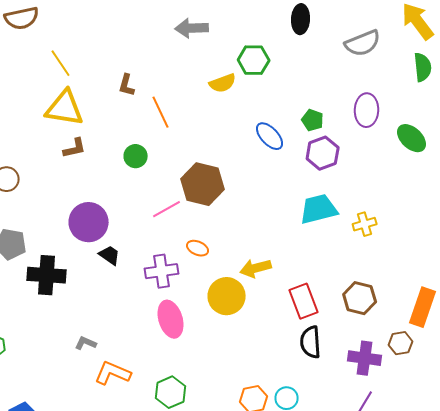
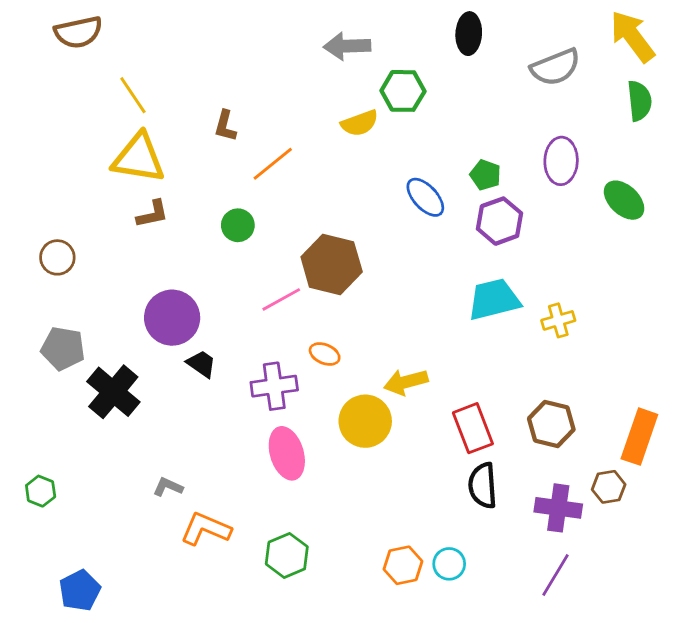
gray arrow: (192, 28) -> (347, 46), moved
orange line: (161, 112) -> (273, 164), turned 76
black cross: (47, 275) -> (113, 392), turned 36

